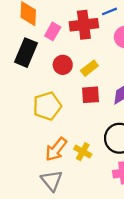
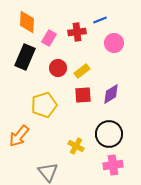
red cross: (84, 25) -> (77, 32), size x0.7
orange arrow: (56, 149) -> (19, 136), moved

